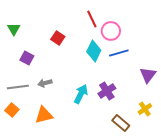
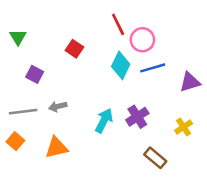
purple triangle: (148, 75) -> (190, 82), moved, turned 36
yellow cross: (145, 109) -> (184, 127), moved

